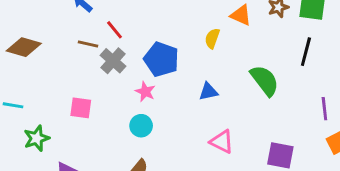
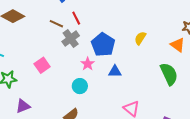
orange triangle: (241, 15) -> (178, 45), moved
blue triangle: (208, 92) -> (115, 71), moved
pink square: (81, 108) -> (42, 65), turned 35

